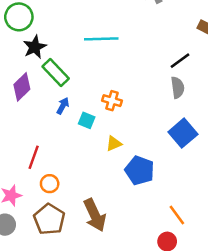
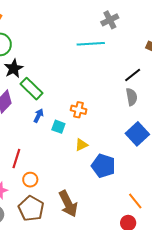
cyan line: (101, 39) -> (91, 44), moved

